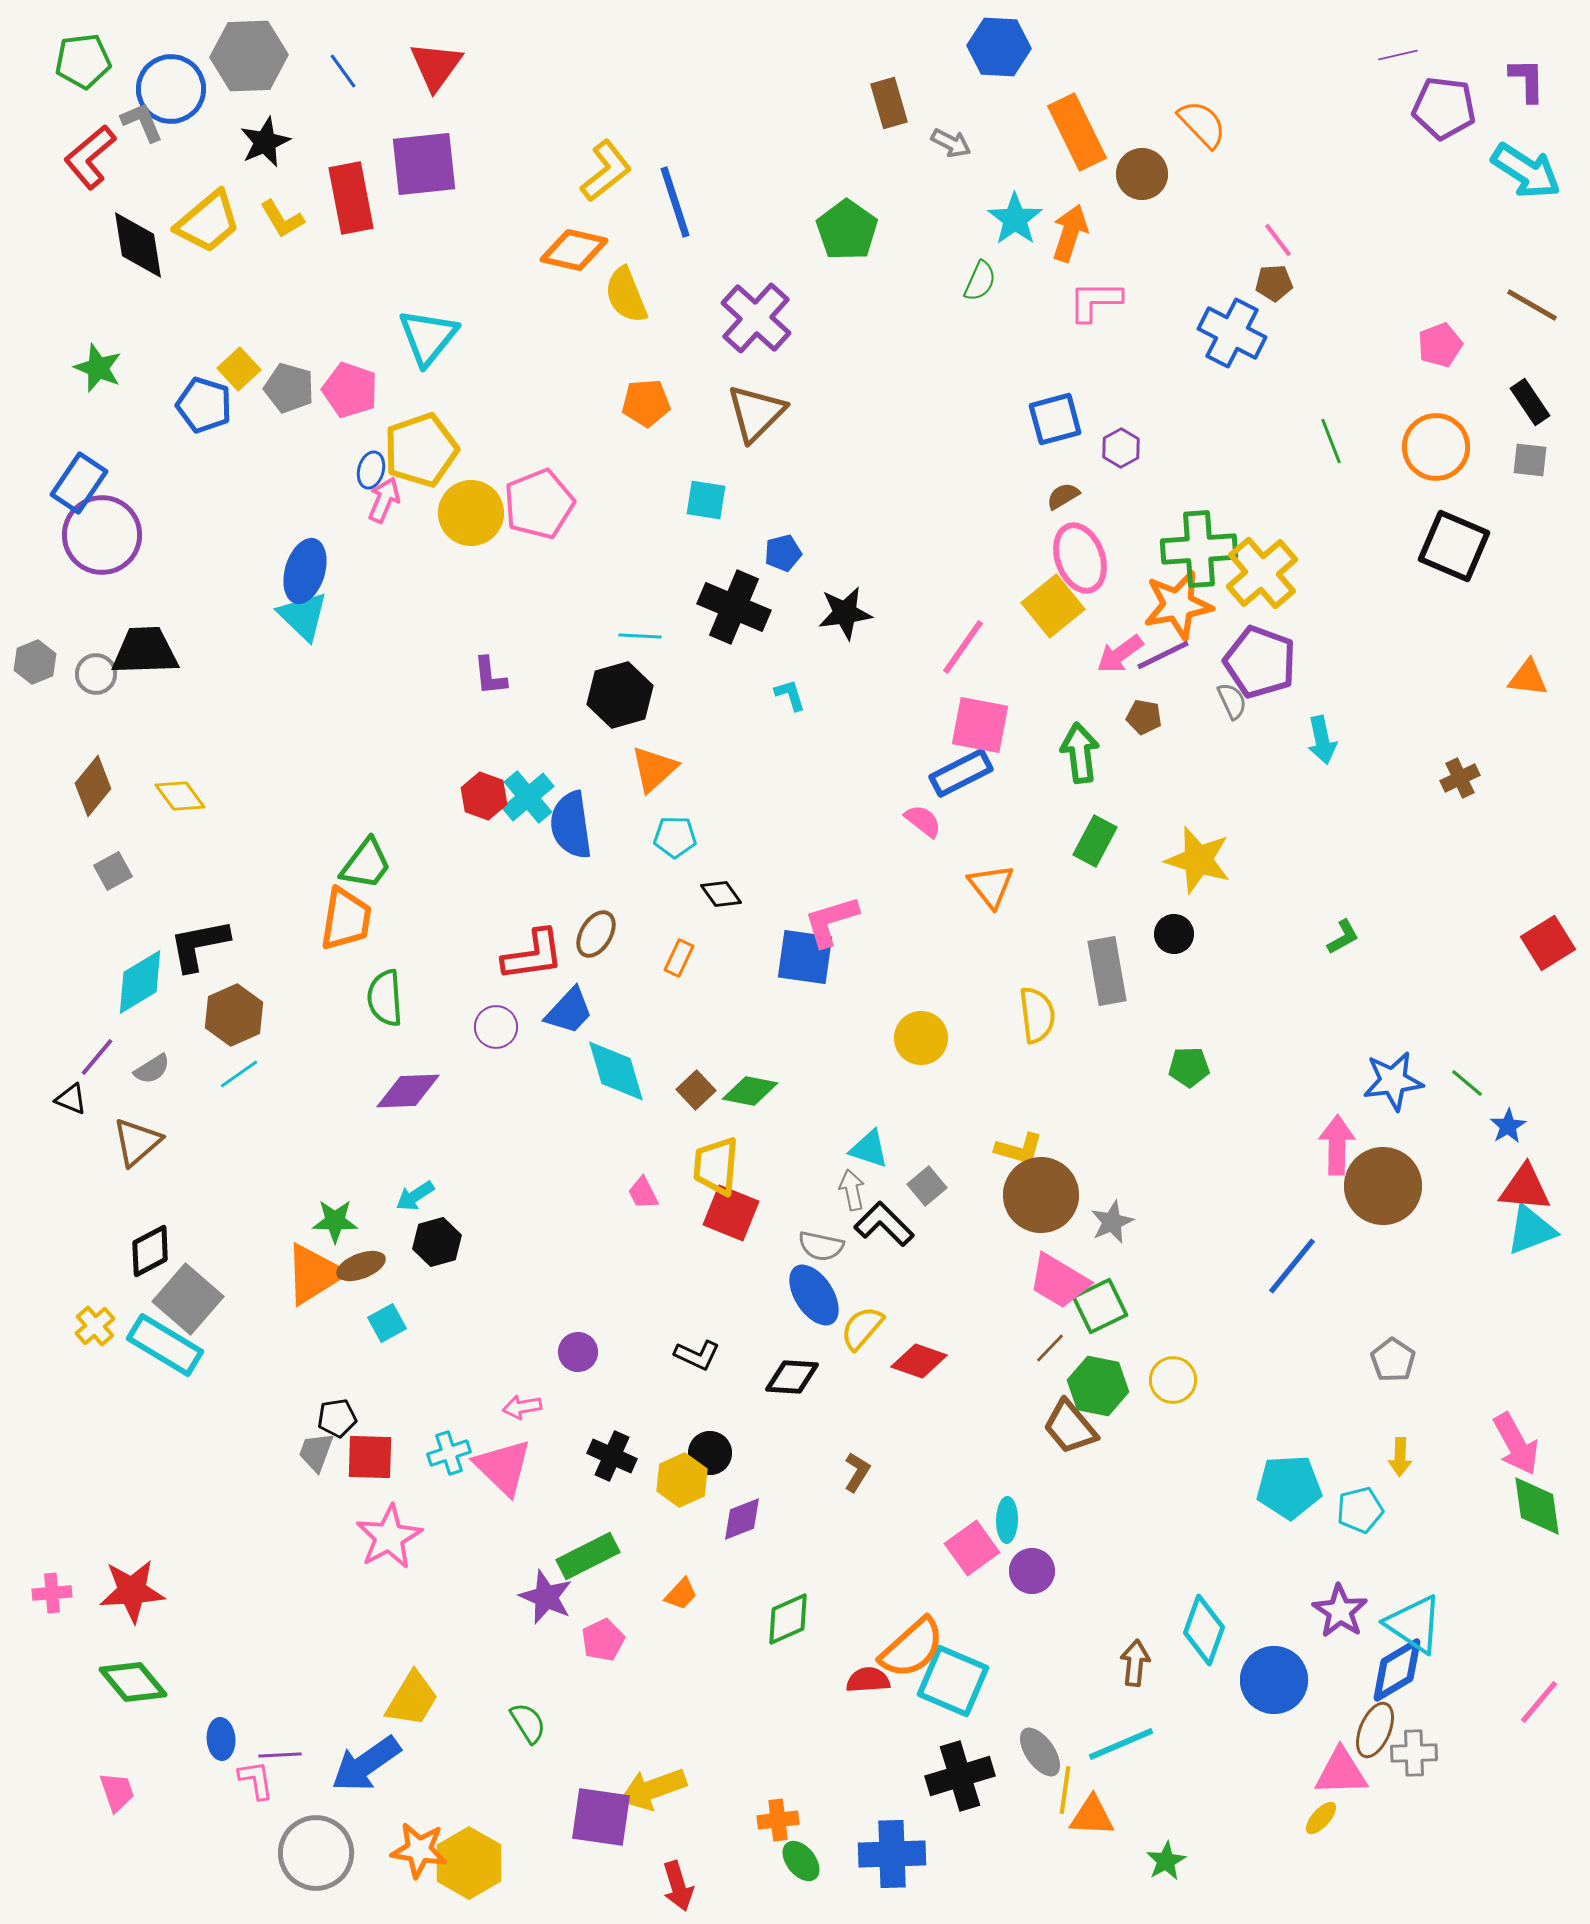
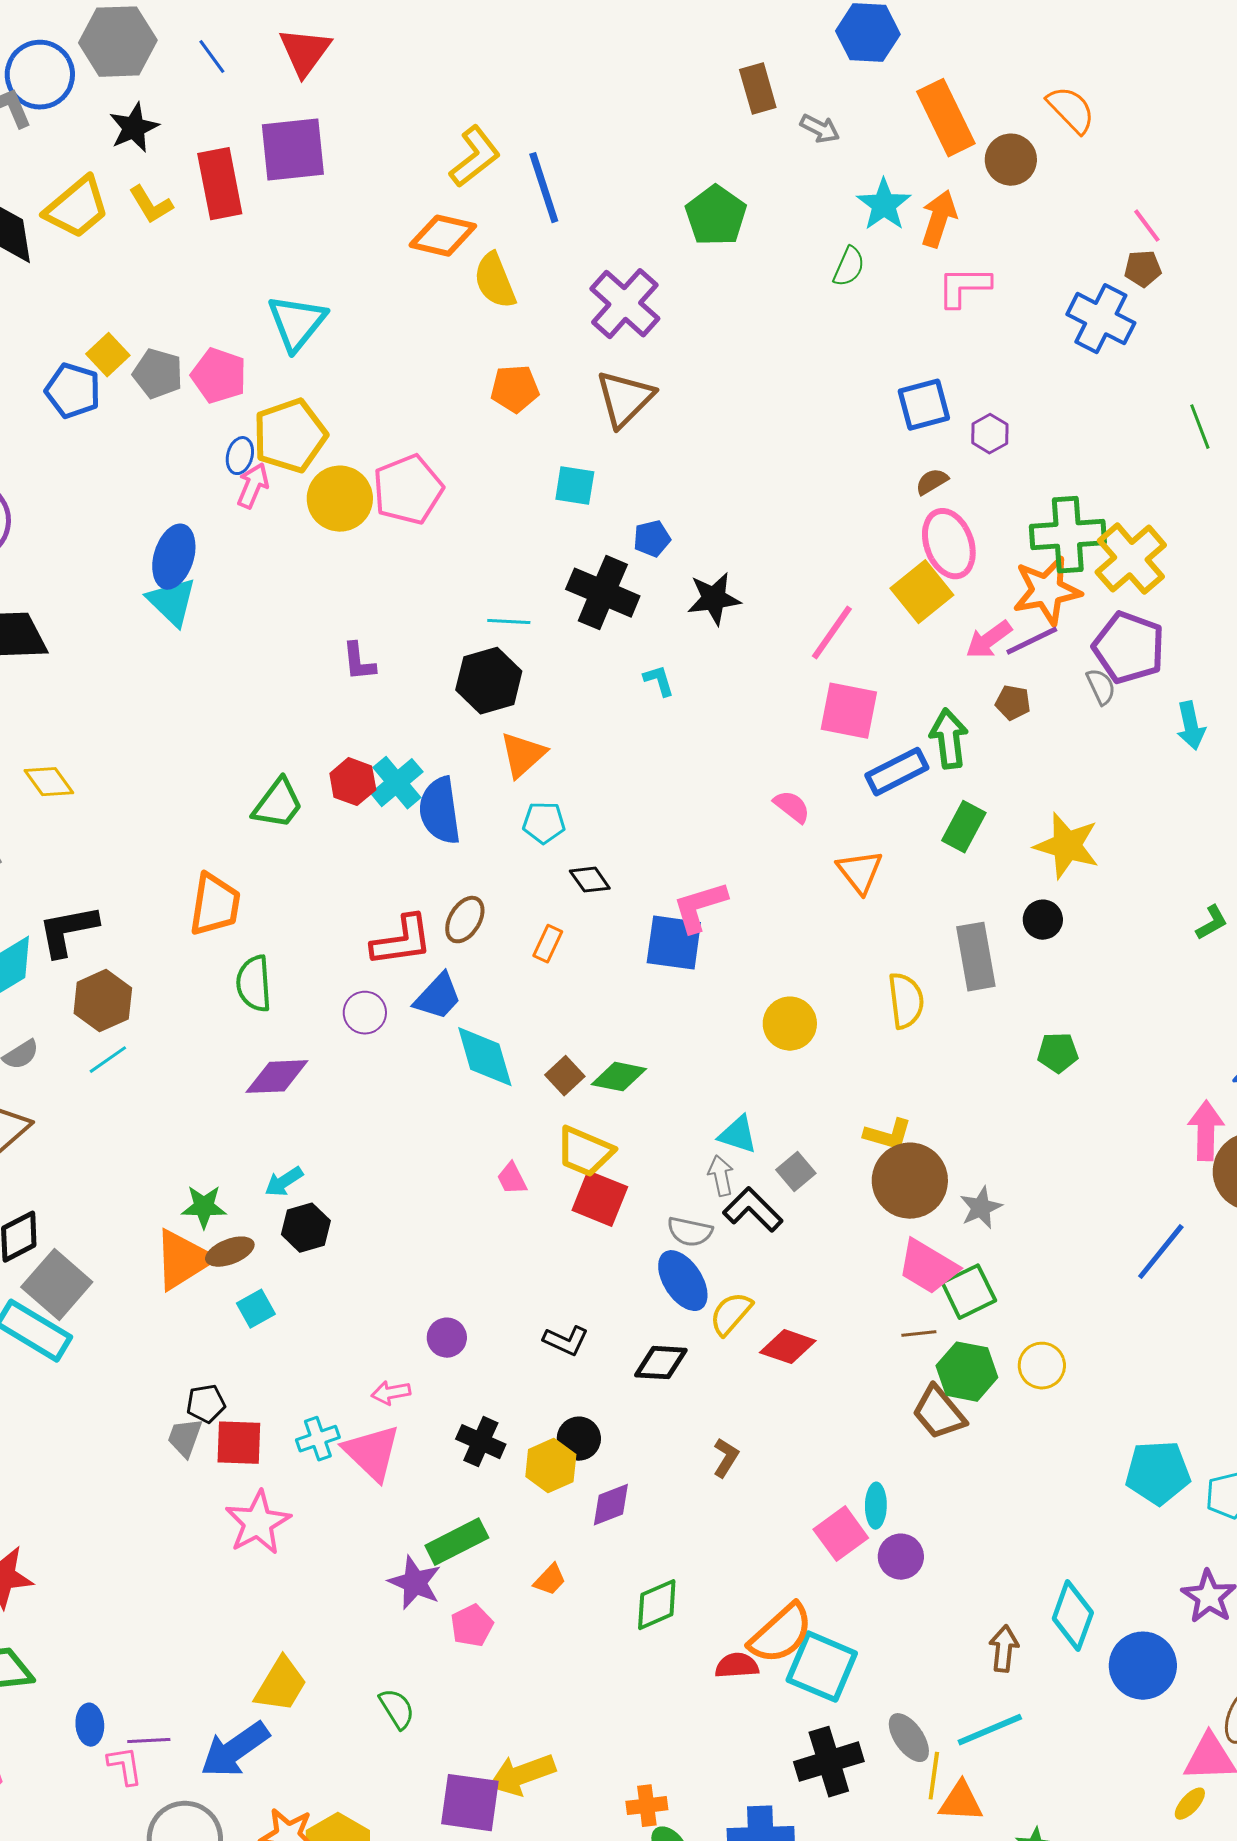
blue rectangle: (961, 773) -> (897, 772), moved
green trapezoid: (366, 864) -> (278, 804), moved
yellow trapezoid: (716, 1166) -> (585, 1152), turned -72
brown line: (1050, 1348) -> (919, 1334), turned 40

